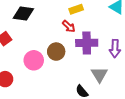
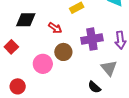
red arrow: (69, 26) -> (55, 28), moved

